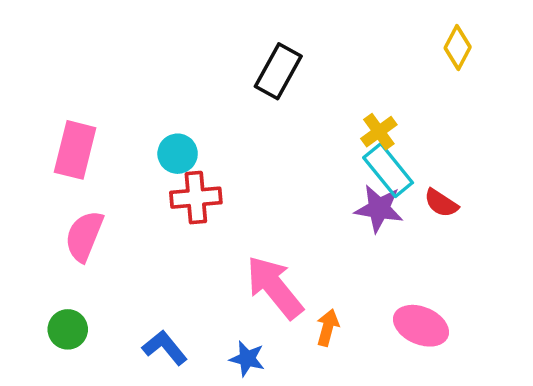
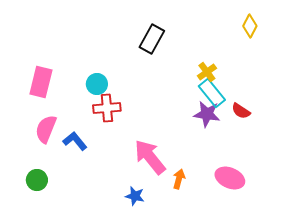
blue L-shape: (165, 348) -> (75, 141), moved

